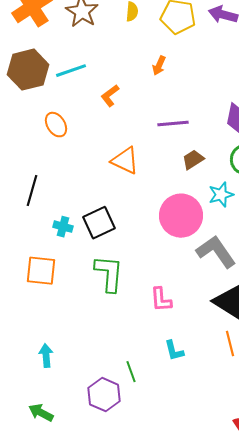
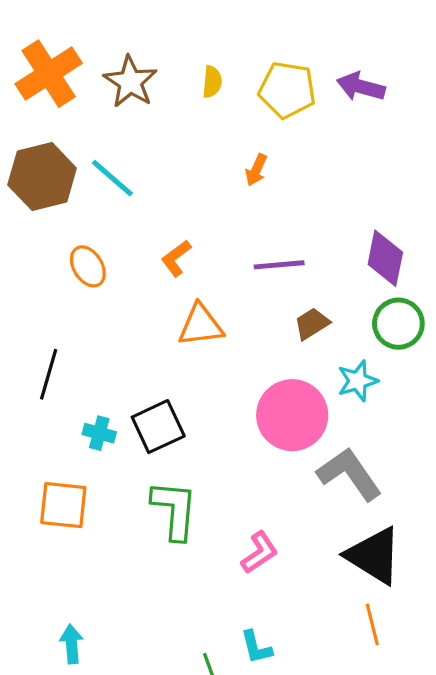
cyan line: (71, 71) -> (112, 178), turned 60
orange L-shape: (110, 96) -> (176, 258), moved
orange triangle: (125, 161) -> (201, 325), turned -32
pink L-shape: (161, 300) -> (259, 552), turned -120
cyan L-shape: (174, 351) -> (256, 647), moved

